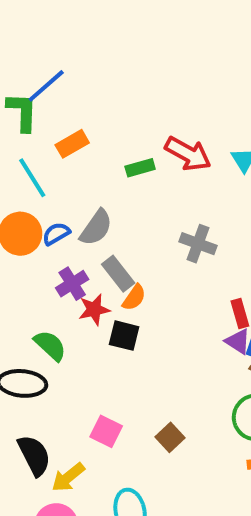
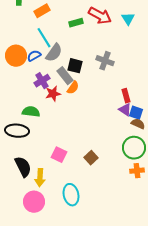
cyan line: (32, 178) -> (44, 38), moved
black square: (124, 336) -> (75, 66), moved
green semicircle: (50, 345) -> (31, 112), turned -36
yellow arrow: (68, 477) -> (40, 178), turned -48

